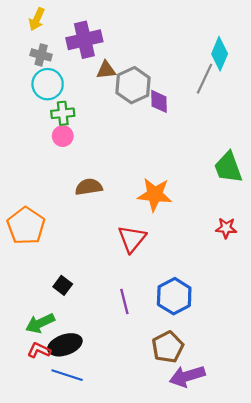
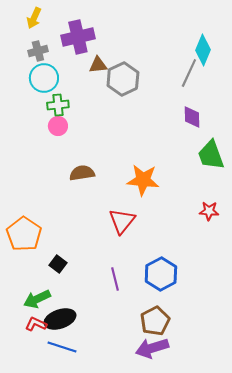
gray cross: (41, 55) -> (38, 51), turned -30
purple diamond: (159, 101) -> (192, 117), moved
orange pentagon: (26, 226) -> (24, 234), moved
purple arrow: (187, 376) -> (152, 348), moved

